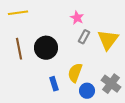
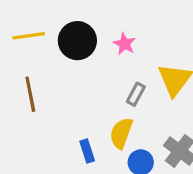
gray rectangle: (84, 37) -> (136, 94), moved
black circle: (46, 48) -> (77, 41), moved

